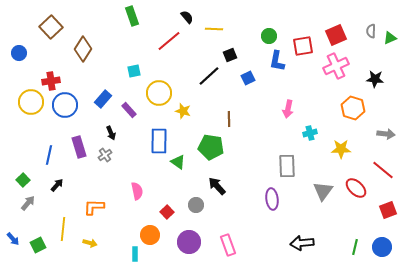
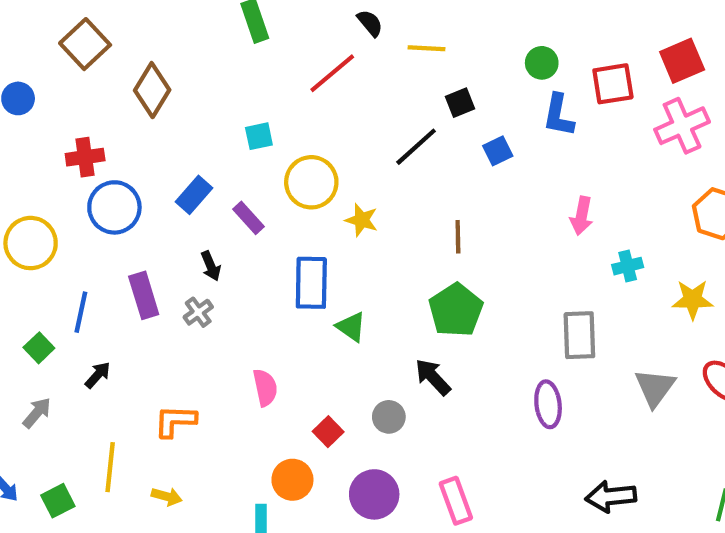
yellow circle: (31, 102) -> (31, 243), moved
green pentagon: (211, 147) -> (456, 310), moved, turned 30
green square: (23, 180) -> (39, 348), moved

